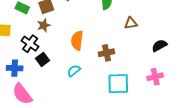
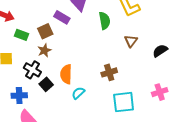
brown triangle: (131, 23) -> (131, 41), turned -40
orange semicircle: (77, 41) -> (66, 74), moved
black semicircle: (159, 46) -> (160, 51), moved

